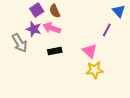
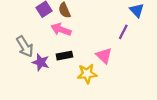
purple star: (34, 29) -> (41, 62), moved
yellow star: (95, 70) -> (87, 74), moved

